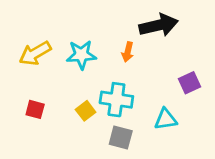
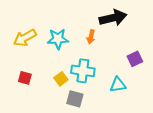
gray square: (121, 138) -> (75, 99), moved

